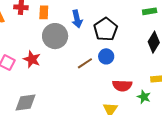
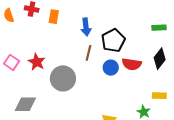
gray circle: (55, 36) -> (63, 78), moved
brown line: (85, 63) -> (88, 53), moved, turned -49
red semicircle: (122, 86) -> (132, 64), moved

